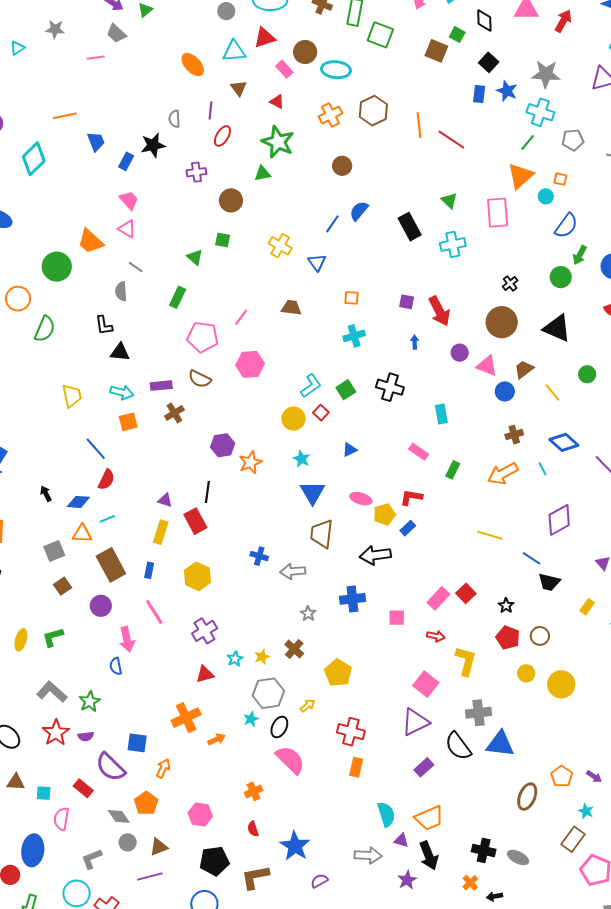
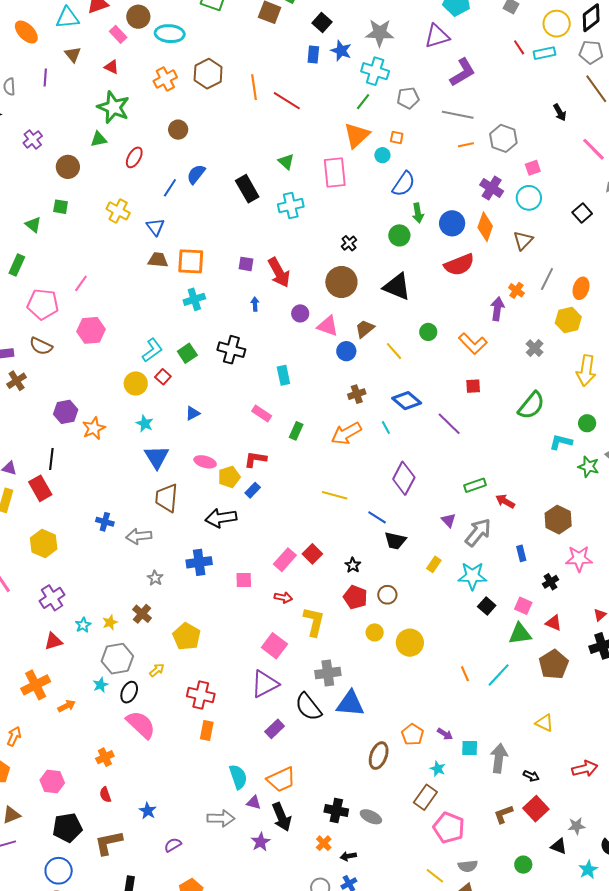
red ellipse: (222, 136) -> (134, 157), moved
purple cross: (196, 172) -> (33, 139), turned -30
green arrow: (580, 255) -> (418, 213), turned -36
orange square: (351, 298) -> (191, 261), size x1.8
brown trapezoid: (291, 308) -> (158, 260), moved
purple diamond: (559, 520) -> (404, 478), turned -32
blue star: (295, 846) -> (148, 811), size x0.6

